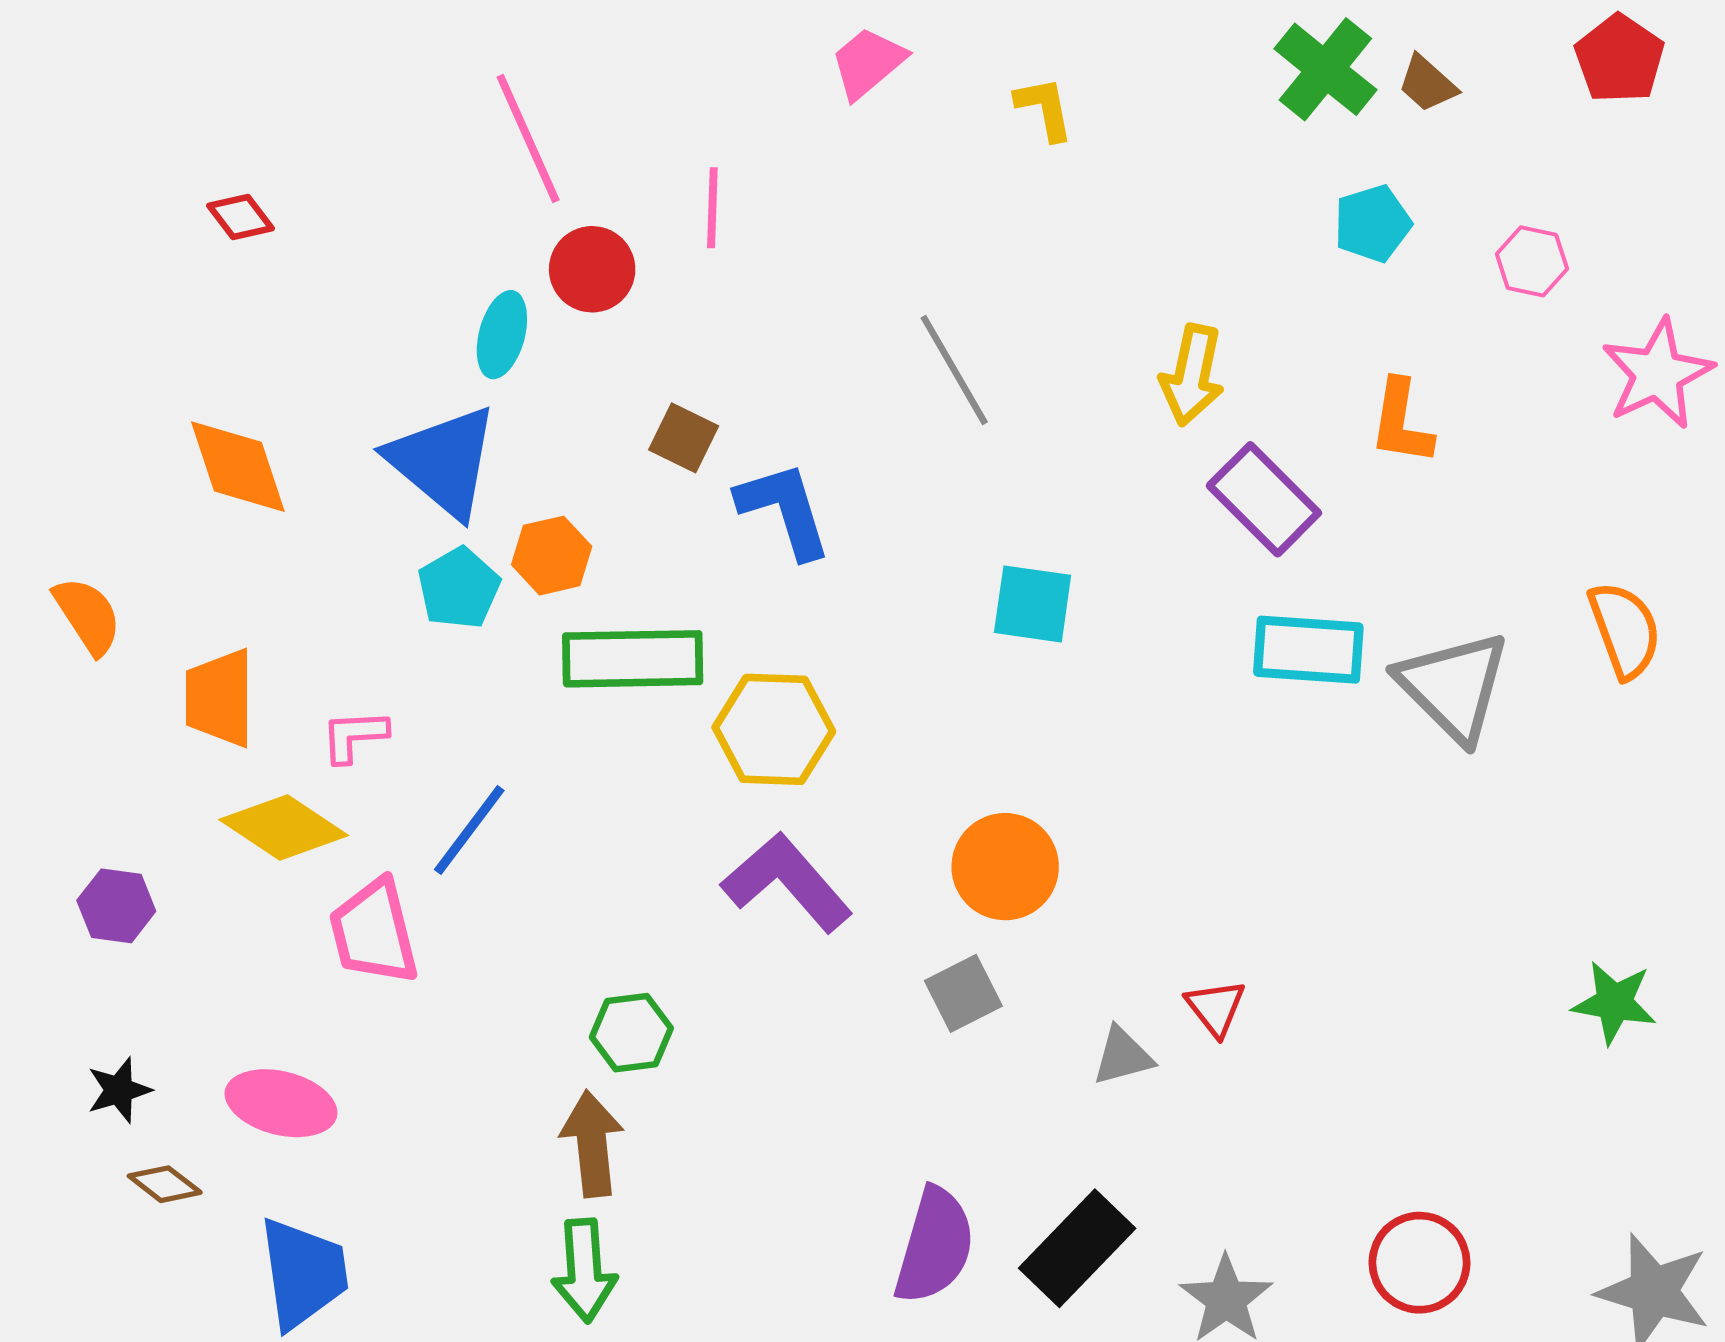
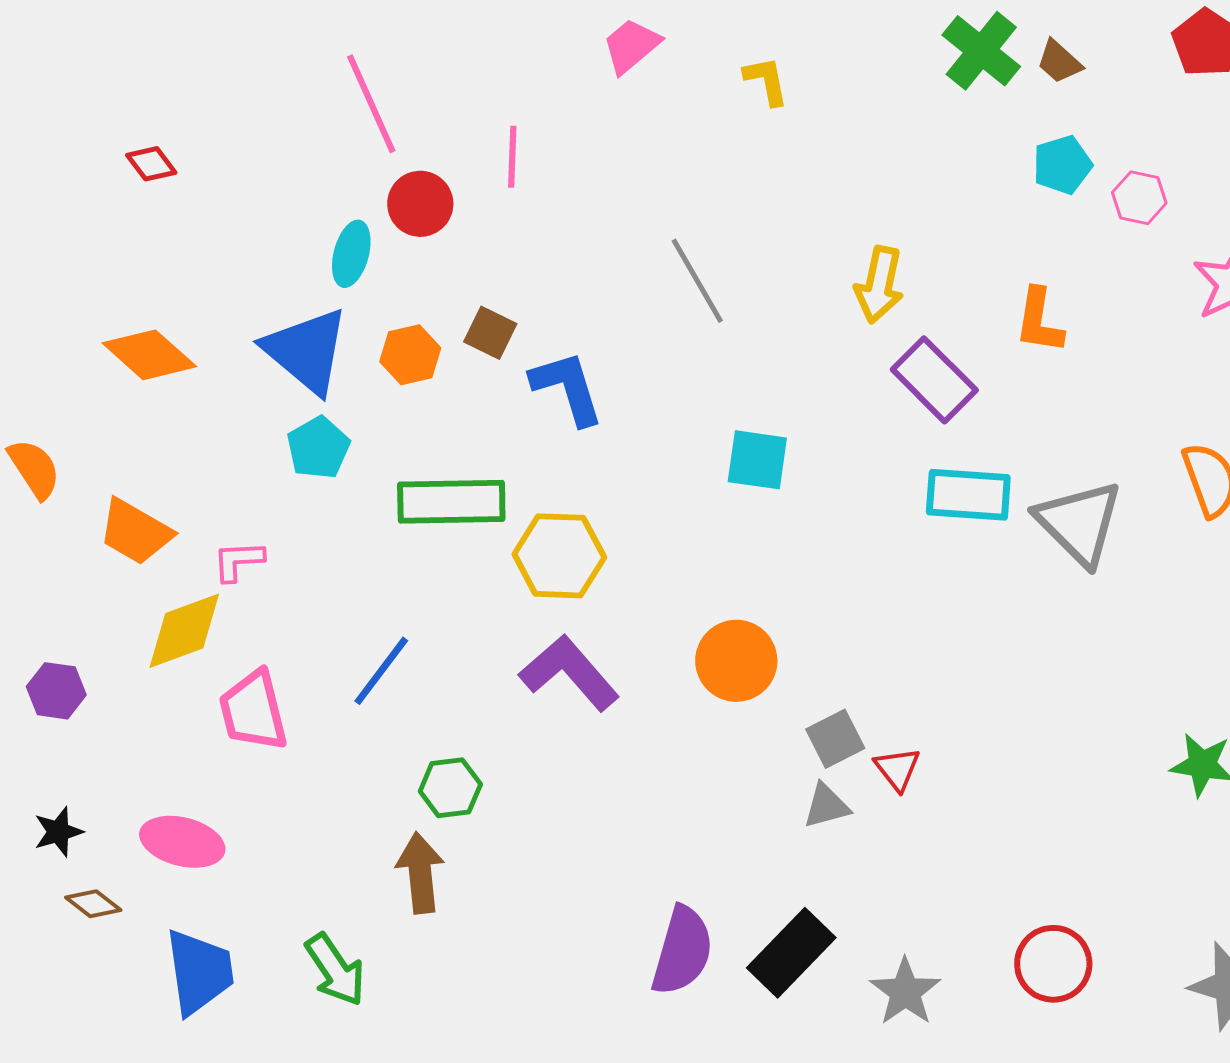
cyan pentagon: (1372, 224) -> (1062, 165), moved
orange diamond: (238, 467) -> (149, 355), turned -30
orange hexagon: (552, 556) -> (410, 355), moved
orange trapezoid: (220, 698) -> (135, 532), turned -60
yellow diamond: (284, 827) -> (184, 631), turned -54
blue line: (469, 830) -> (381, 671), moved
gray square: (963, 993) -> (835, 739), moved
green arrow: (584, 1271) -> (335, 970), moved, turned -30

